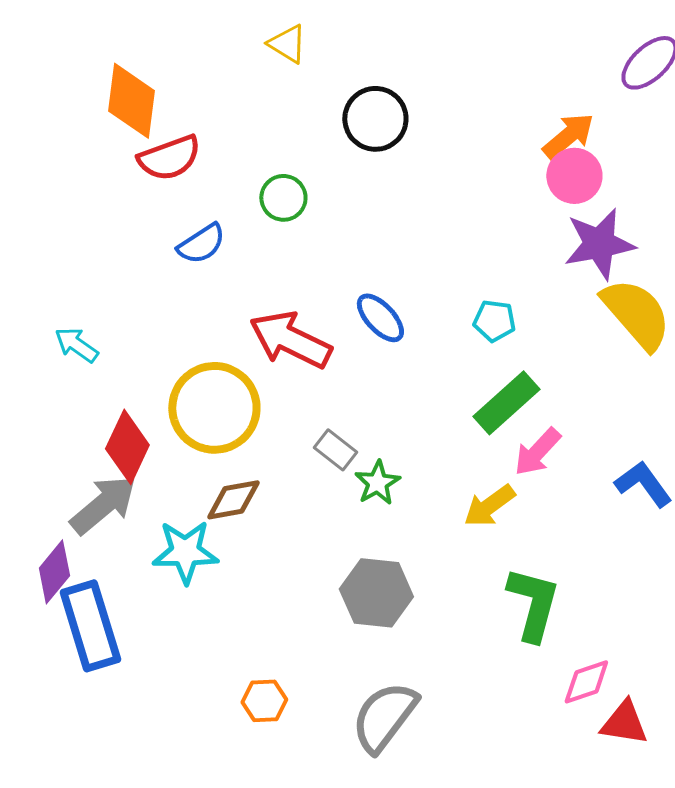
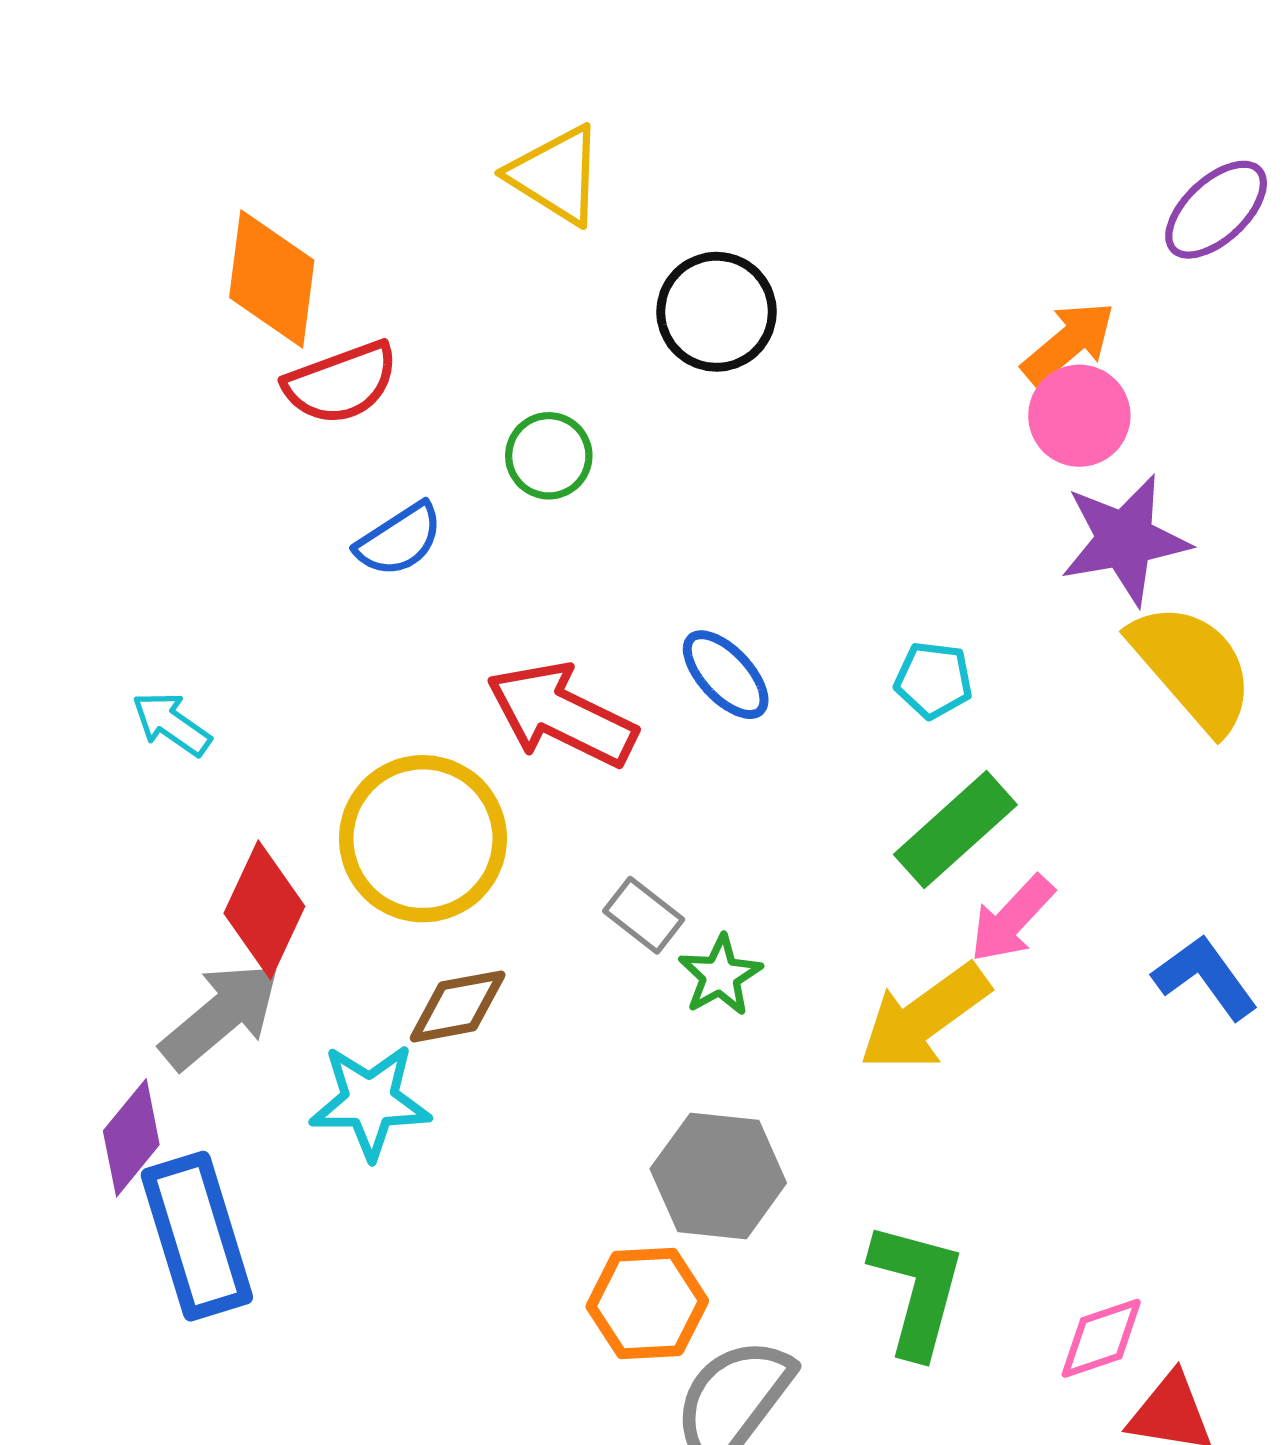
yellow triangle: (287, 44) -> (556, 175), size x1.4
yellow arrow: (489, 506) -> (924, 1017), size x1.4
green L-shape: (533, 604) -> (917, 1289), moved
orange hexagon: (264, 701) -> (647, 1304), moved, size x1.4

